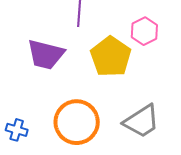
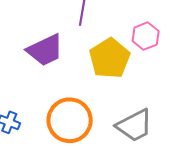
purple trapezoid: (46, 55) -> (45, 50), turned -45

